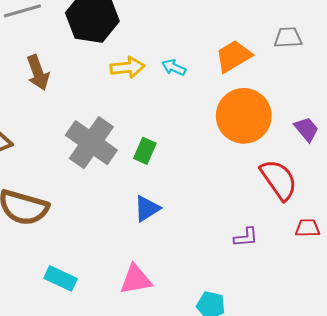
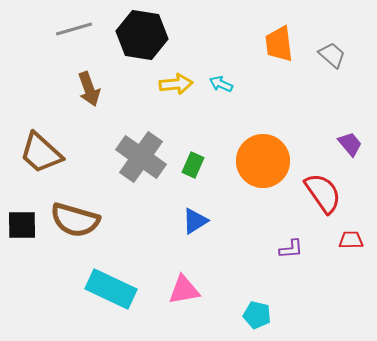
gray trapezoid: (288, 38) -> (332, 55), turned 44
orange trapezoid: (233, 56) -> (279, 44), moved, turned -66
orange circle: (244, 116) -> (263, 161), moved
cyan rectangle: (61, 278) -> (111, 289), size x1.6

